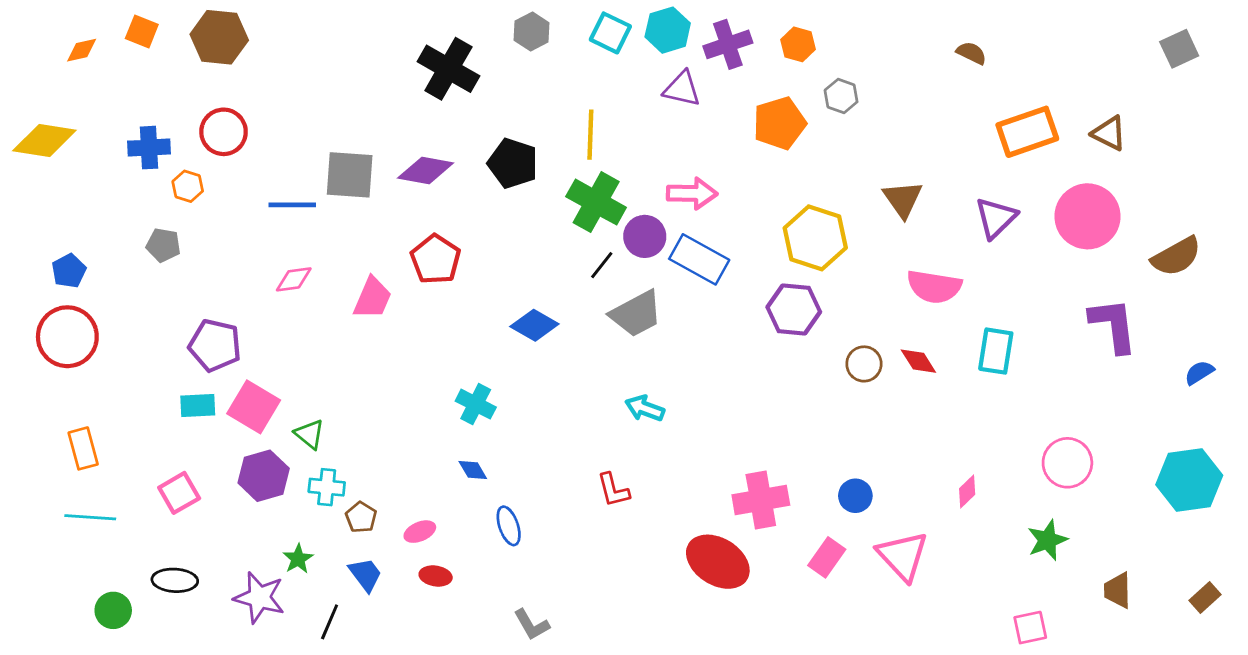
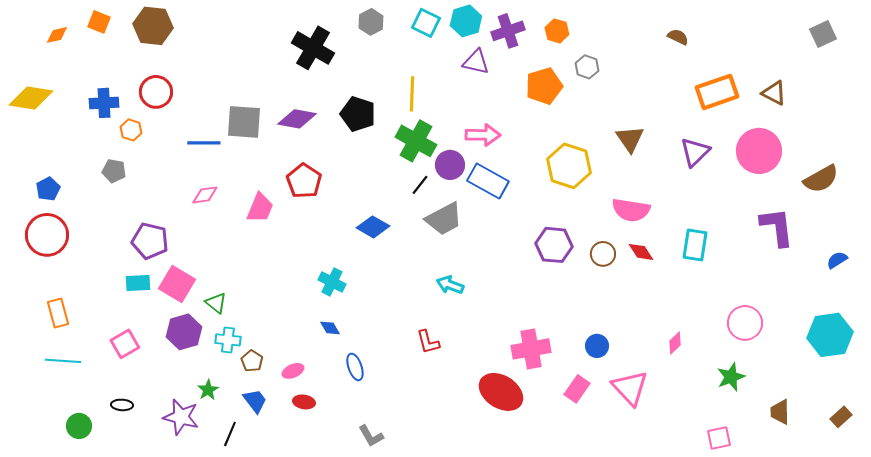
pink semicircle: (934, 287) -> (631, 210), moved
purple hexagon: (794, 309) -> (554, 245), moved
black ellipse: (175, 580) -> (122, 405), size x0.7

